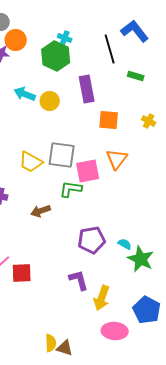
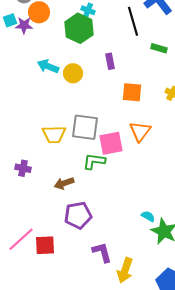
purple rectangle: (87, 89) -> (110, 61), size x0.6
yellow trapezoid: (31, 162) -> (54, 134), turned -30
purple pentagon: (92, 240) -> (78, 215), moved

